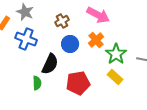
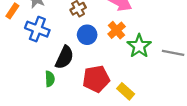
yellow rectangle: (115, 77) -> (126, 91), moved

